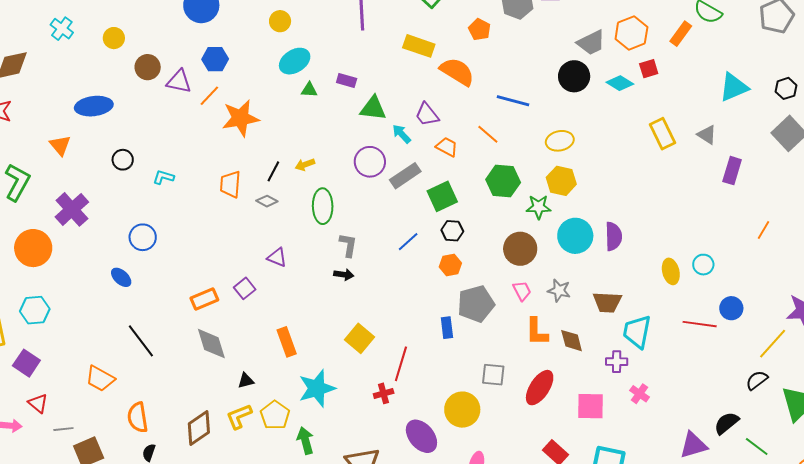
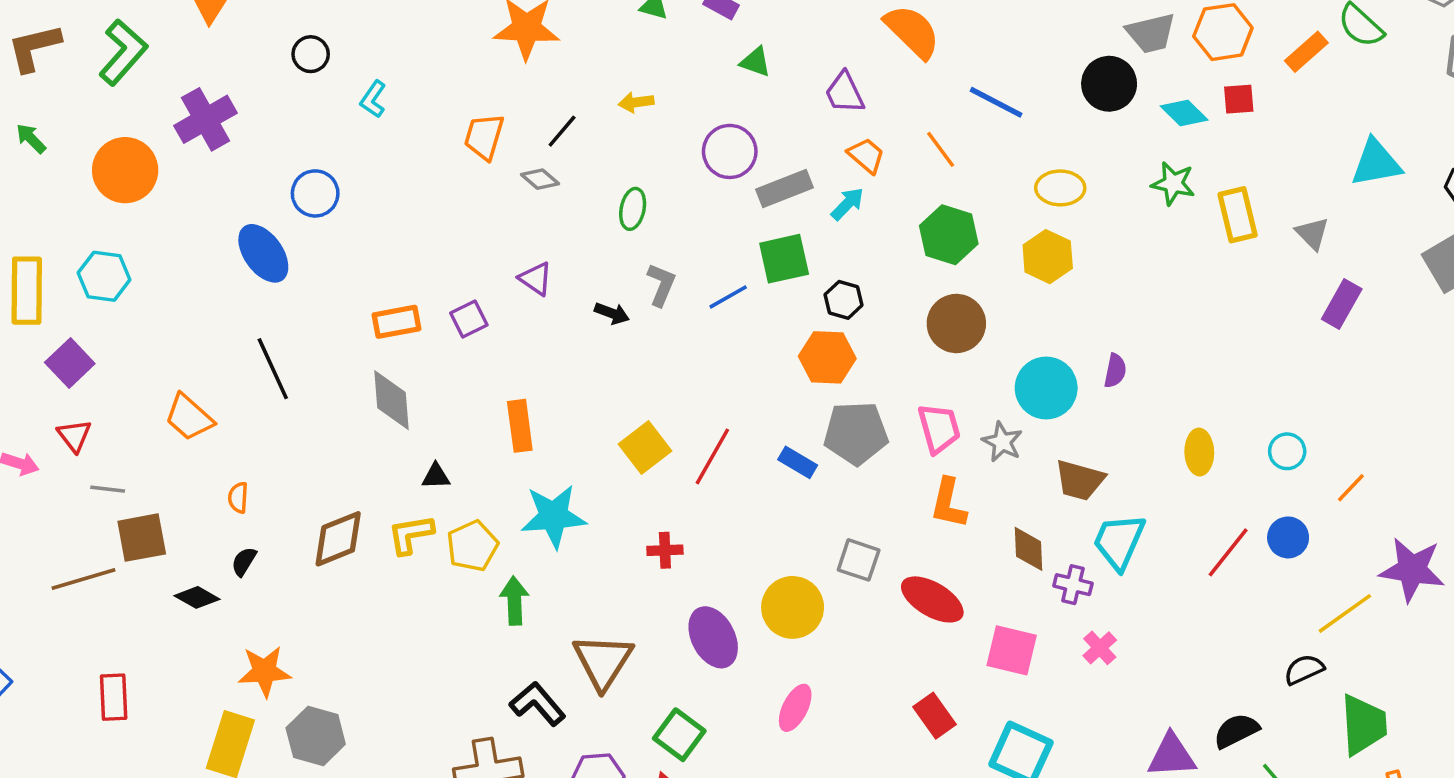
green triangle: (373, 108) -> (756, 62), size x0.7
cyan arrow: (402, 134) -> (847, 204), moved, turned 75
yellow arrow: (305, 165) -> (636, 102), moved
cyan L-shape: (163, 177) -> (373, 99), turned -85
green square: (442, 196) -> (784, 259), moved
green ellipse: (323, 206) -> (633, 209), size x0.7
green star: (539, 207) -> (1173, 184), moved
orange line: (763, 230) -> (1351, 488), moved
cyan circle: (575, 236) -> (1046, 388), moved
purple semicircle: (613, 236) -> (1115, 371), size x0.7
blue line: (408, 242) -> (728, 297), moved
brown circle: (520, 249) -> (956, 323), moved
orange hexagon: (450, 265) -> (827, 357), size x1.4
cyan circle: (703, 265) -> (1287, 451), moved
black arrow: (344, 275) -> (612, 313), moved
blue ellipse: (121, 277) -> (263, 253), size x1.6
pink trapezoid: (522, 291) -> (939, 428), size x1.4
red line: (700, 324) -> (1228, 552), turned -72
blue rectangle: (447, 328) -> (798, 462), turned -65
brown diamond: (572, 341) -> (1029, 549), moved
red line: (401, 364) -> (712, 456), moved
red ellipse: (540, 388) -> (932, 599), turned 75
orange semicircle: (138, 417) -> (238, 498), size x0.6

